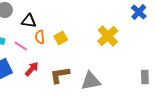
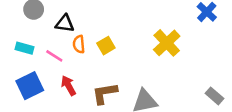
red arrow: (32, 69) -> (68, 86), turned -70
gray rectangle: (145, 77) -> (215, 96), turned -48

